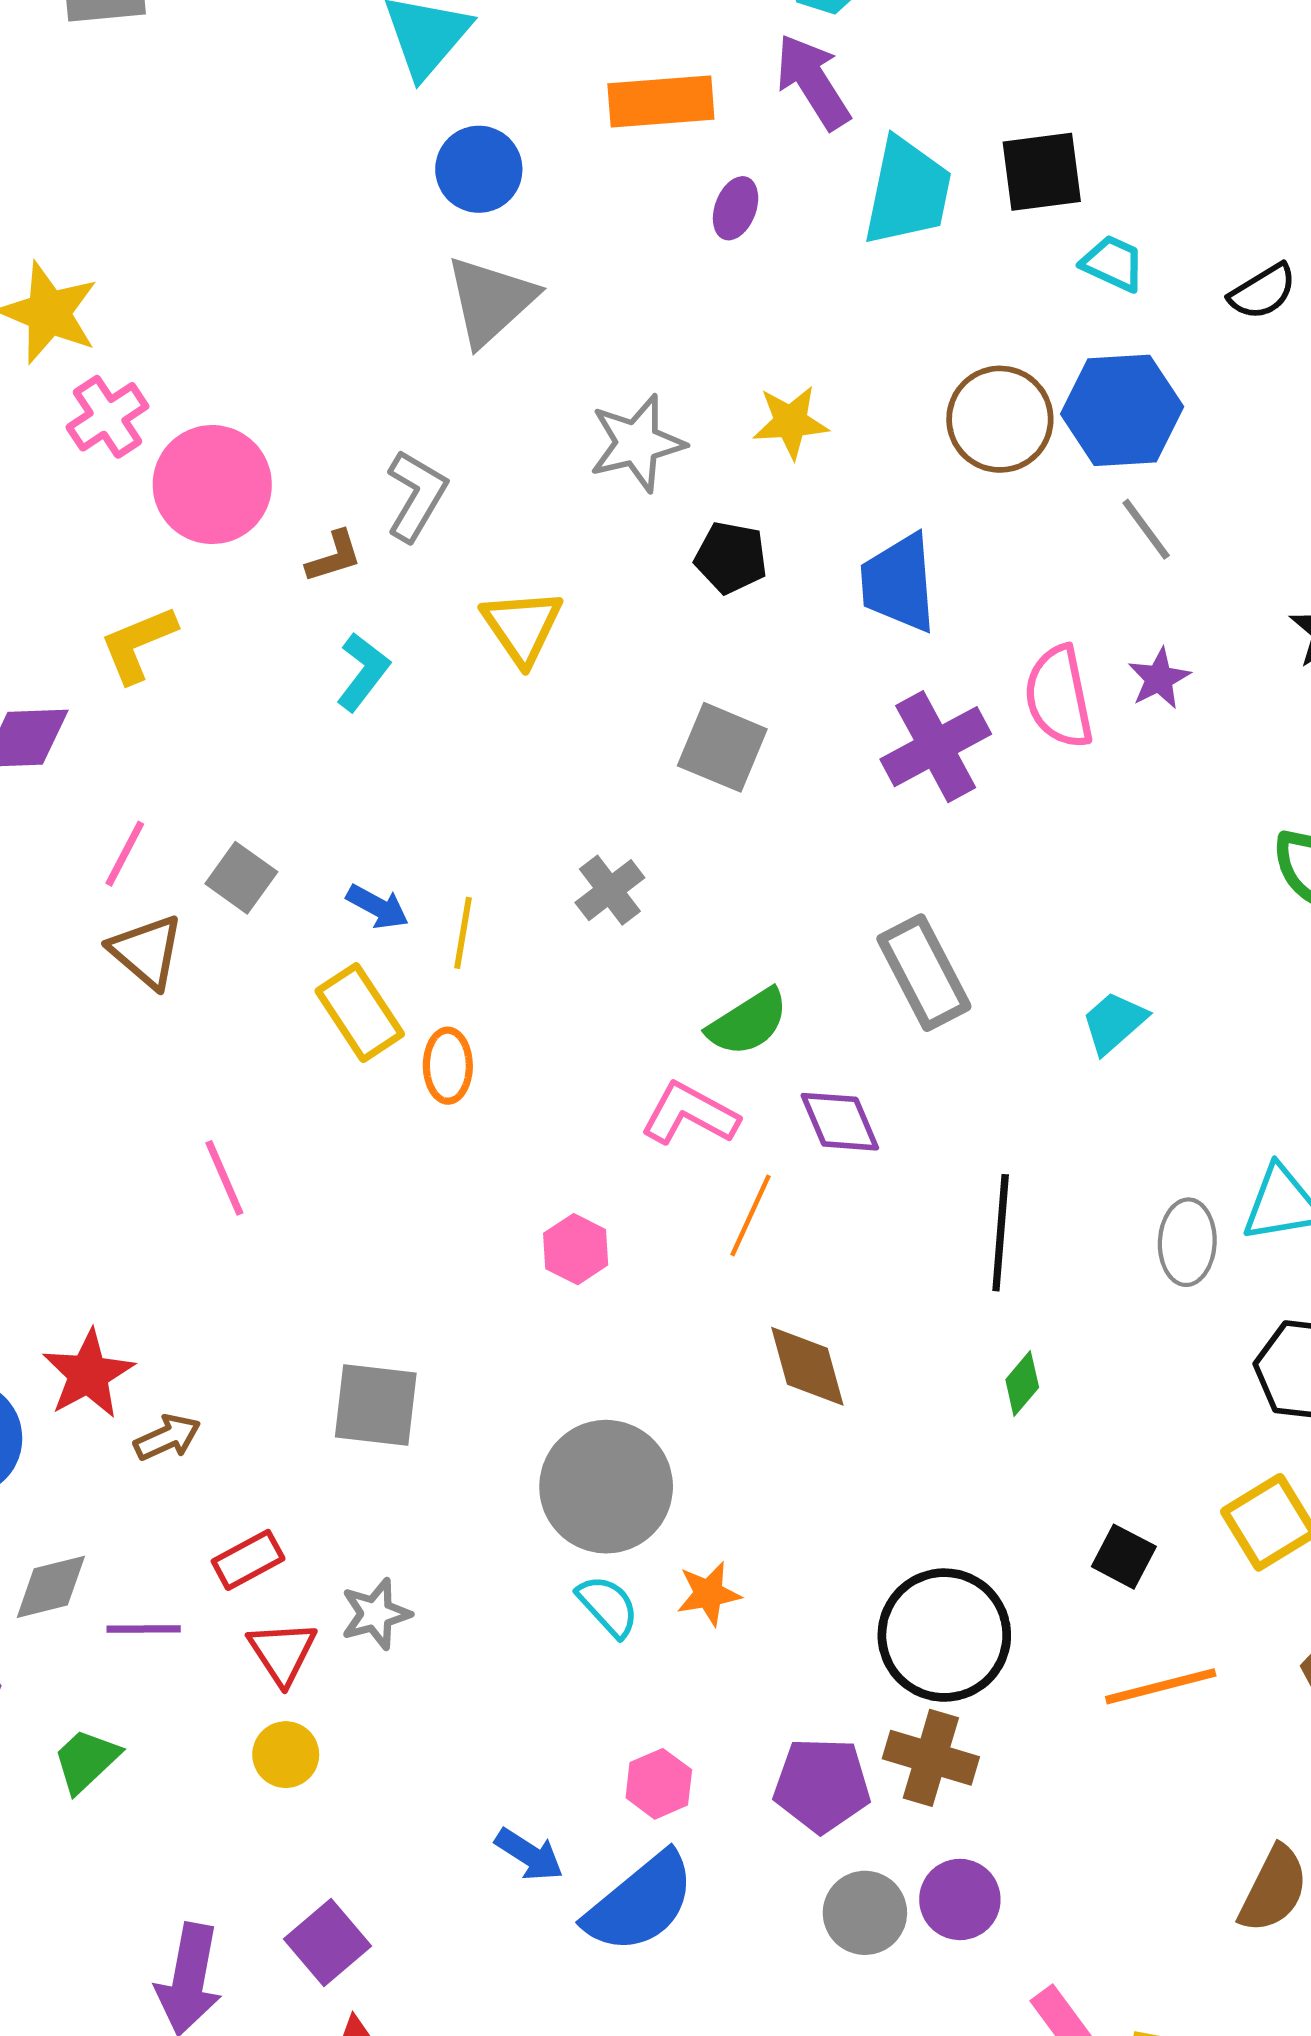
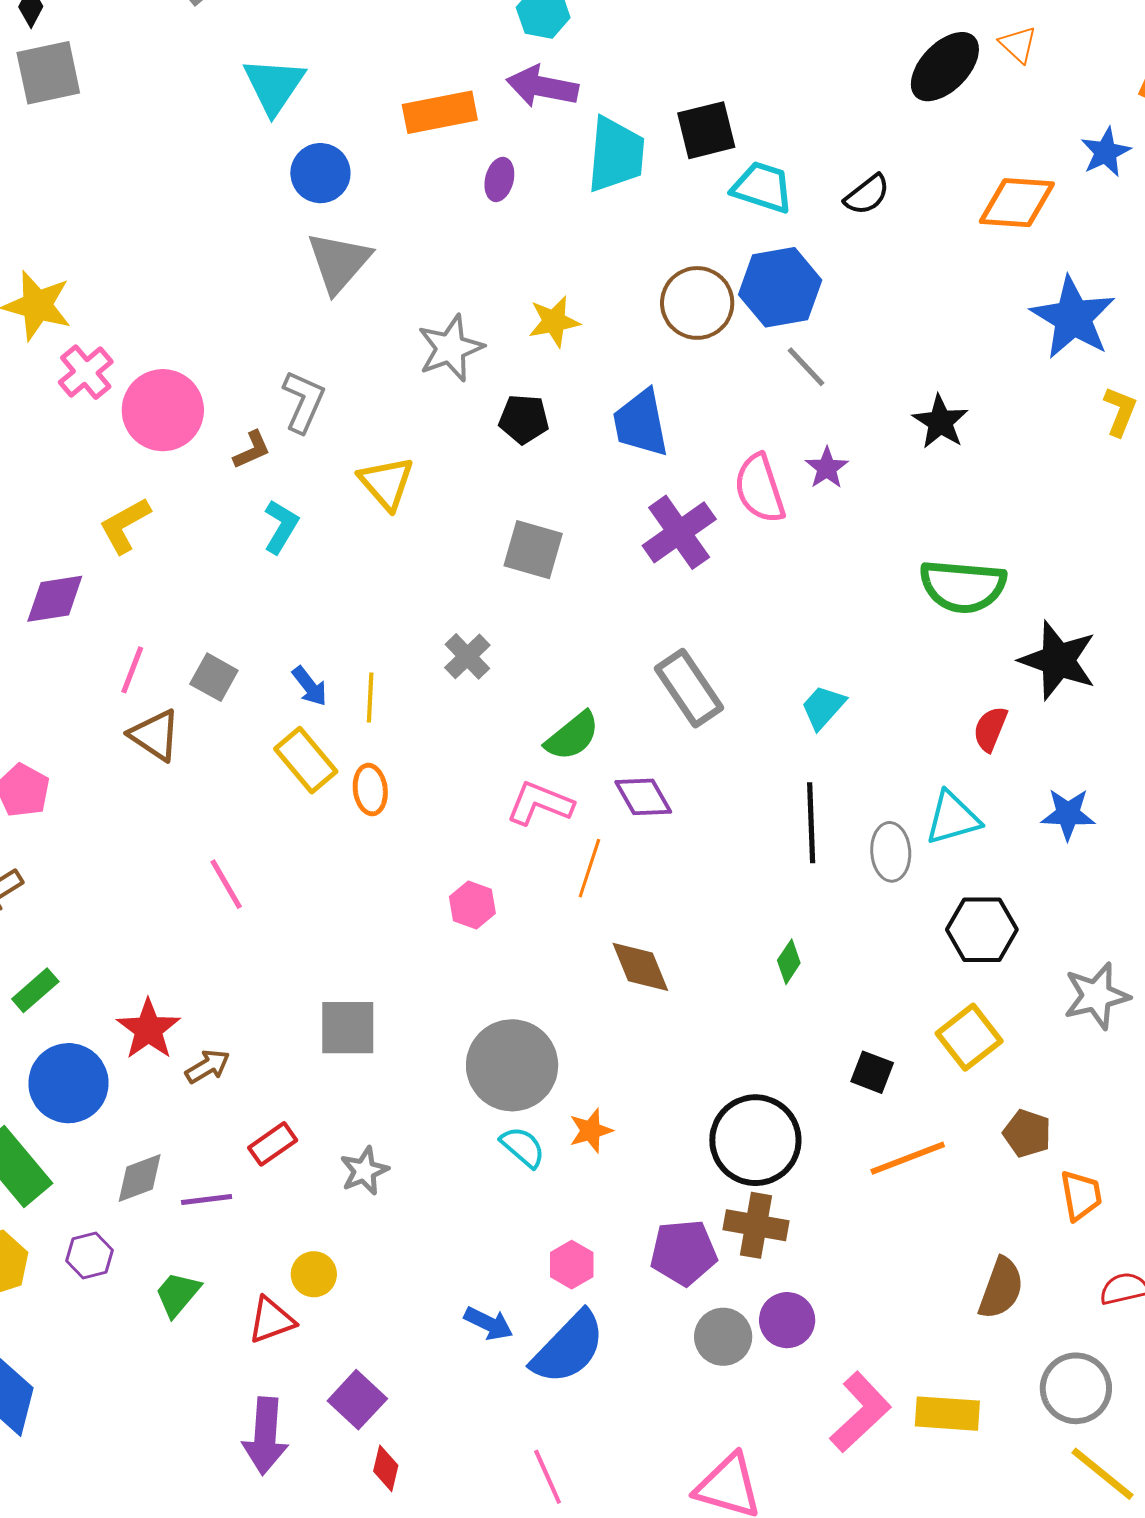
purple arrow: (813, 82) -> (542, 87), turned -40
cyan trapezoid: (1113, 263) -> (762, 187), size x1.4
blue arrow: (378, 907) -> (310, 686), turned 30
black line: (1001, 1233) -> (811, 823), moved
red triangle: (282, 1653) -> (271, 1320), moved, turned 50

